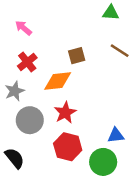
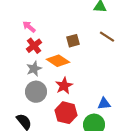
pink arrow: (23, 28) -> (29, 27), moved
orange diamond: (58, 81) -> (58, 61), turned 40
gray star: (15, 91) -> (34, 69), moved

